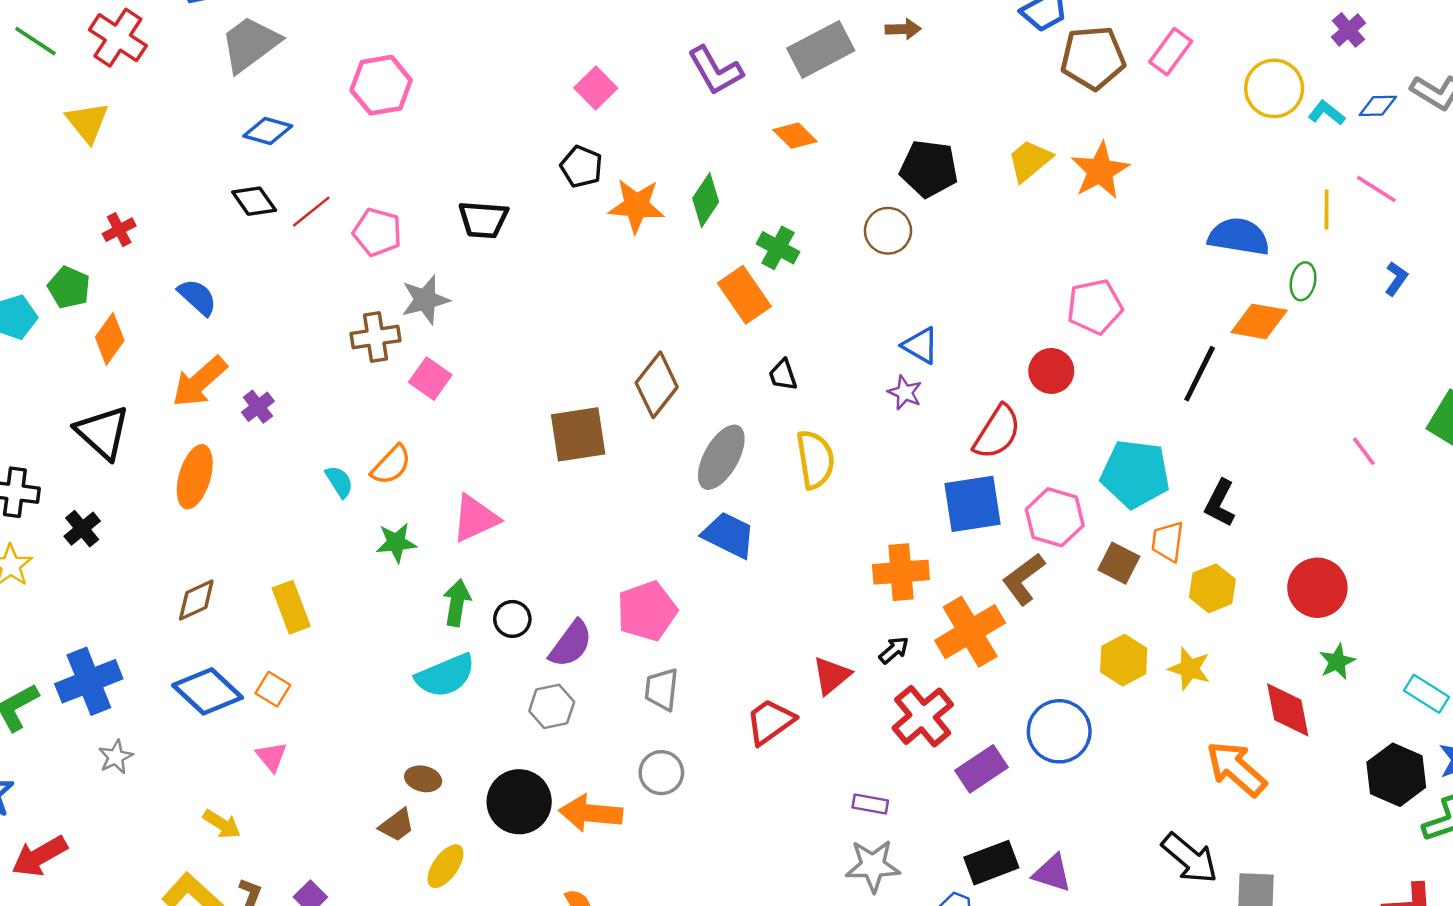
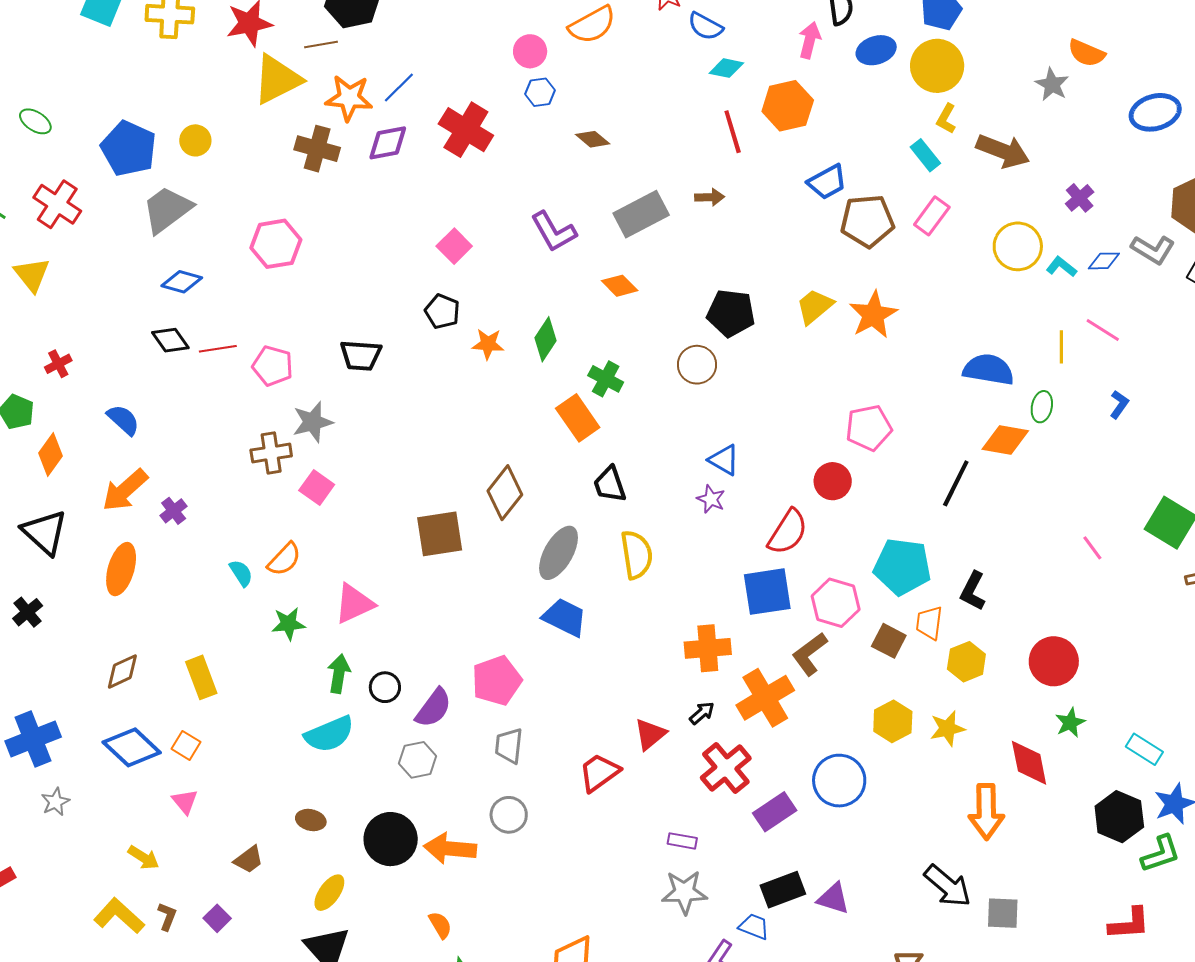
orange star: (636, 206) -> (488, 344), size x0.7
red line: (311, 212) -> (218, 349), turned 30
black trapezoid: (783, 375) -> (610, 484), size x1.4
yellow star: (1189, 669) -> (947, 728), turned -30
orange arrow: (1236, 769) -> (986, 812), turned -132
brown trapezoid: (397, 825) -> (249, 859), moved

